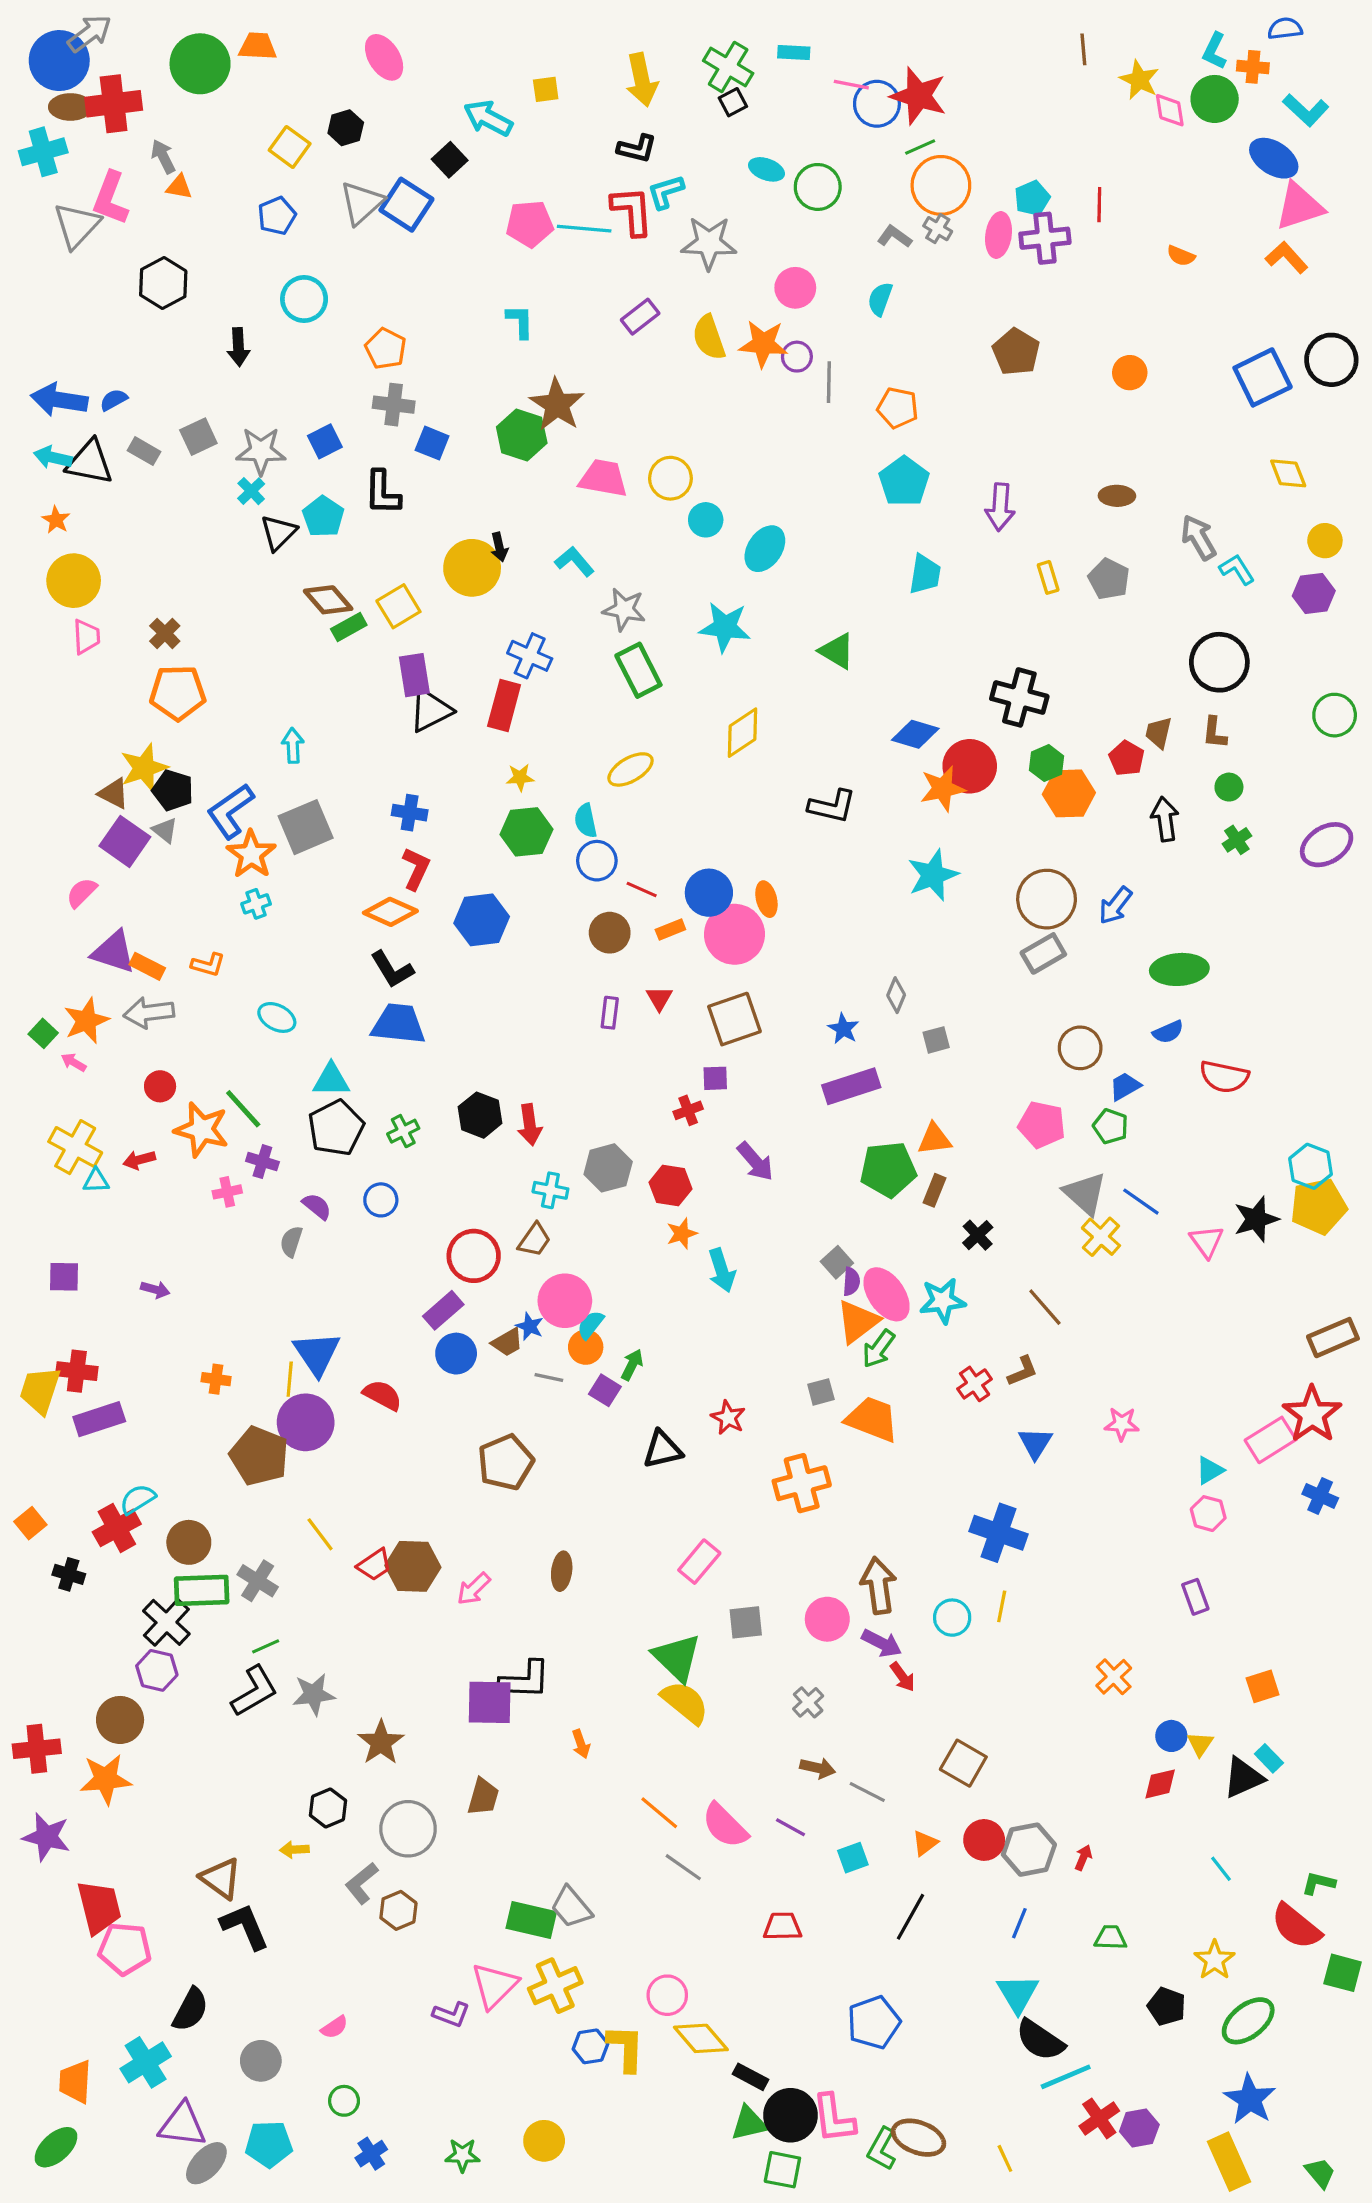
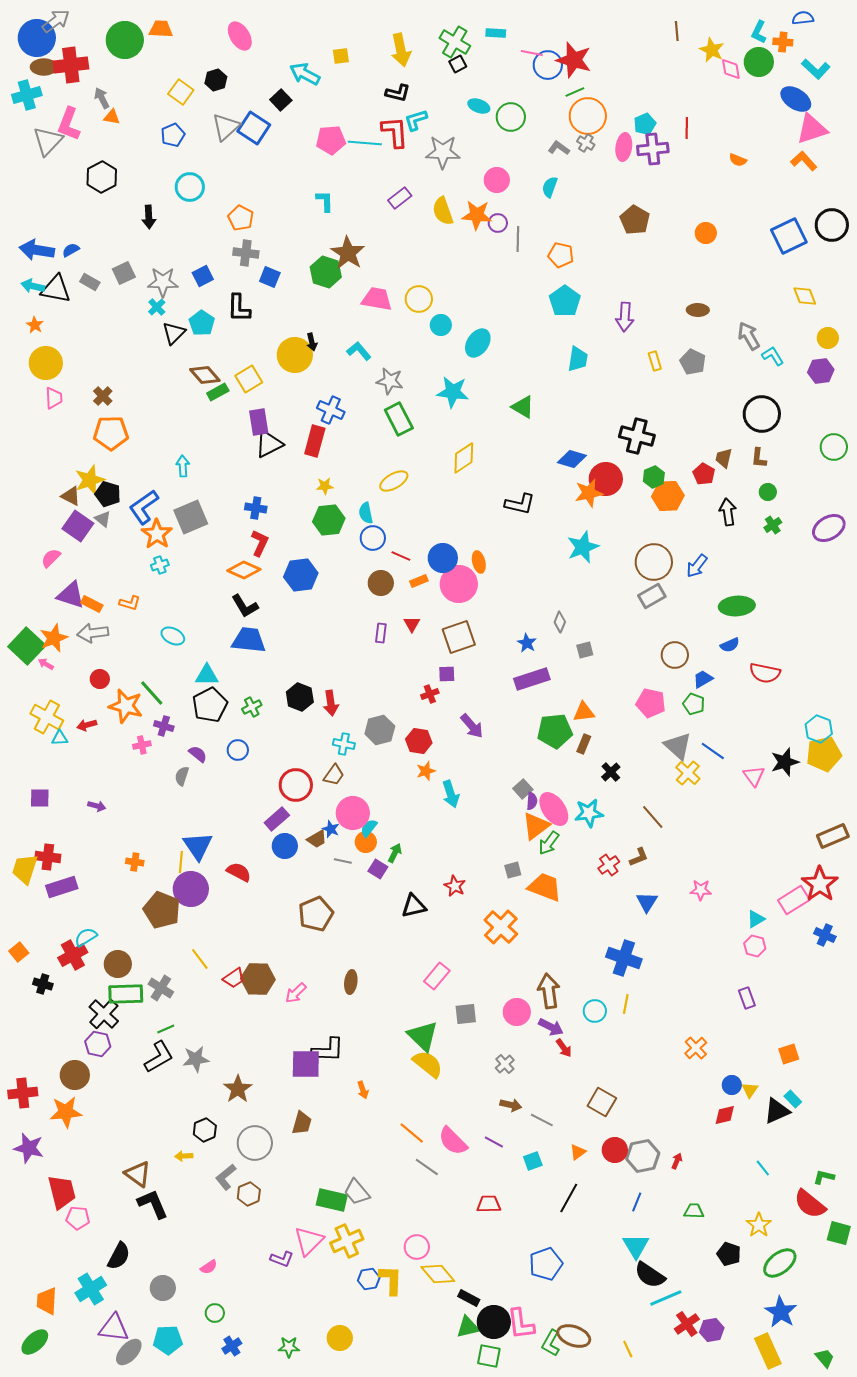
green square: (43, 1033) -> (27, 646), size x2.0
orange cross: (802, 1483) -> (501, 927), turned -32
pink pentagon: (125, 1949) -> (78, 1218), size x0.7

